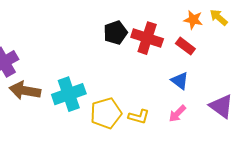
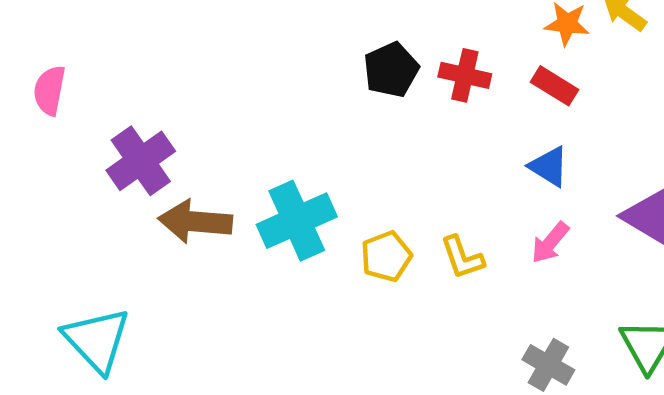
red cross: (147, 38) -> (465, 75), size x0.7
yellow pentagon: (106, 113) -> (386, 256), size x0.7
yellow L-shape: (139, 117) -> (462, 258), turned 60

